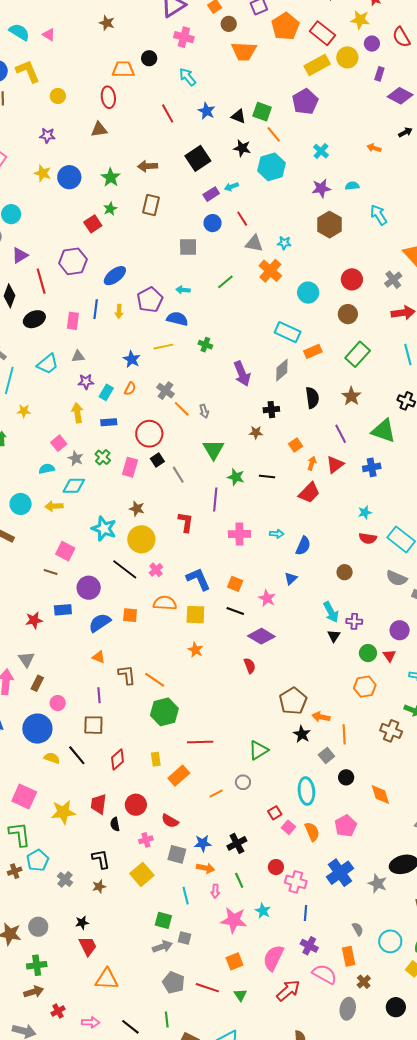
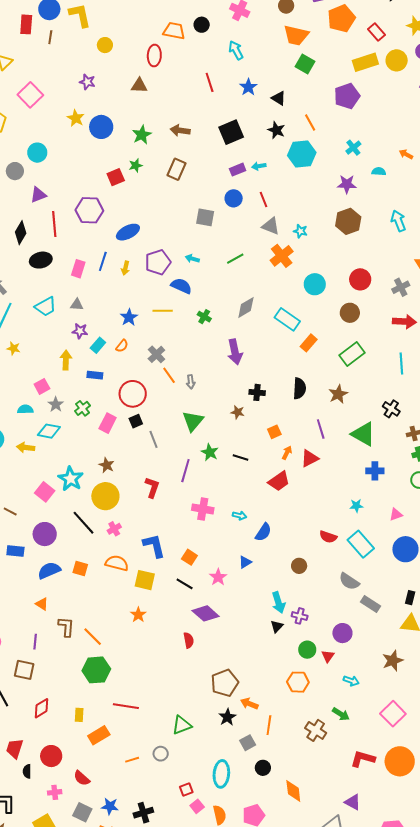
red rectangle: (322, 33) -> (377, 32), size x0.7
green square: (262, 112) -> (305, 64), moved
cyan semicircle: (352, 186) -> (379, 171), moved
orange rectangle: (313, 351) -> (309, 343), turned -36
gray diamond: (282, 370) -> (246, 308), moved
blue cross: (372, 467) -> (375, 471), moved
cyan star: (365, 512) -> (356, 506), moved
pink square: (65, 551) -> (45, 492), moved

